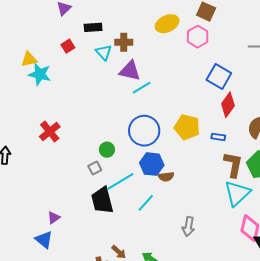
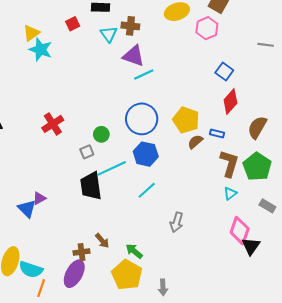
yellow triangle: (29, 59) -> (31, 33), turned -30
blue square: (219, 77) -> (224, 72), size x0.7
red cross: (50, 132) -> (53, 124), moved
brown semicircle: (166, 177) -> (195, 142), moved, turned 140
cyan triangle: (237, 193) -> (230, 193), size x0.5
cyan line: (146, 203) -> (147, 190), moved
blue triangle: (44, 240) -> (27, 209), moved

